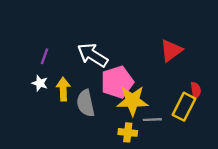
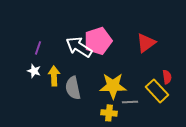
pink pentagon: (117, 82) -> (98, 41), moved
yellow rectangle: (184, 107) -> (157, 91), turned -70

